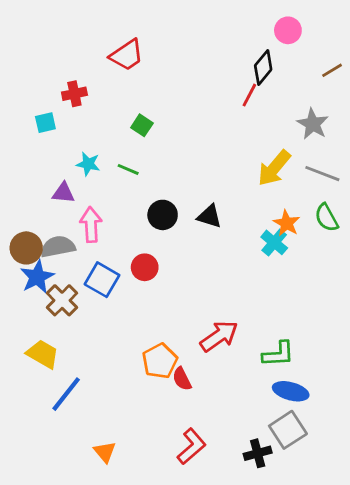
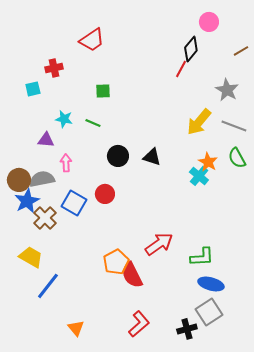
green square: (142, 125) -> (103, 91), turned -35
pink arrow: (91, 225) -> (66, 163), size x0.7
red semicircle: (182, 379) -> (132, 275), size x1.5

